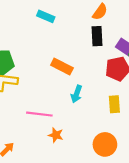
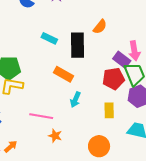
cyan rectangle: (46, 16) -> (49, 38), moved
black rectangle: (97, 36) -> (78, 45), moved, size x1.4

